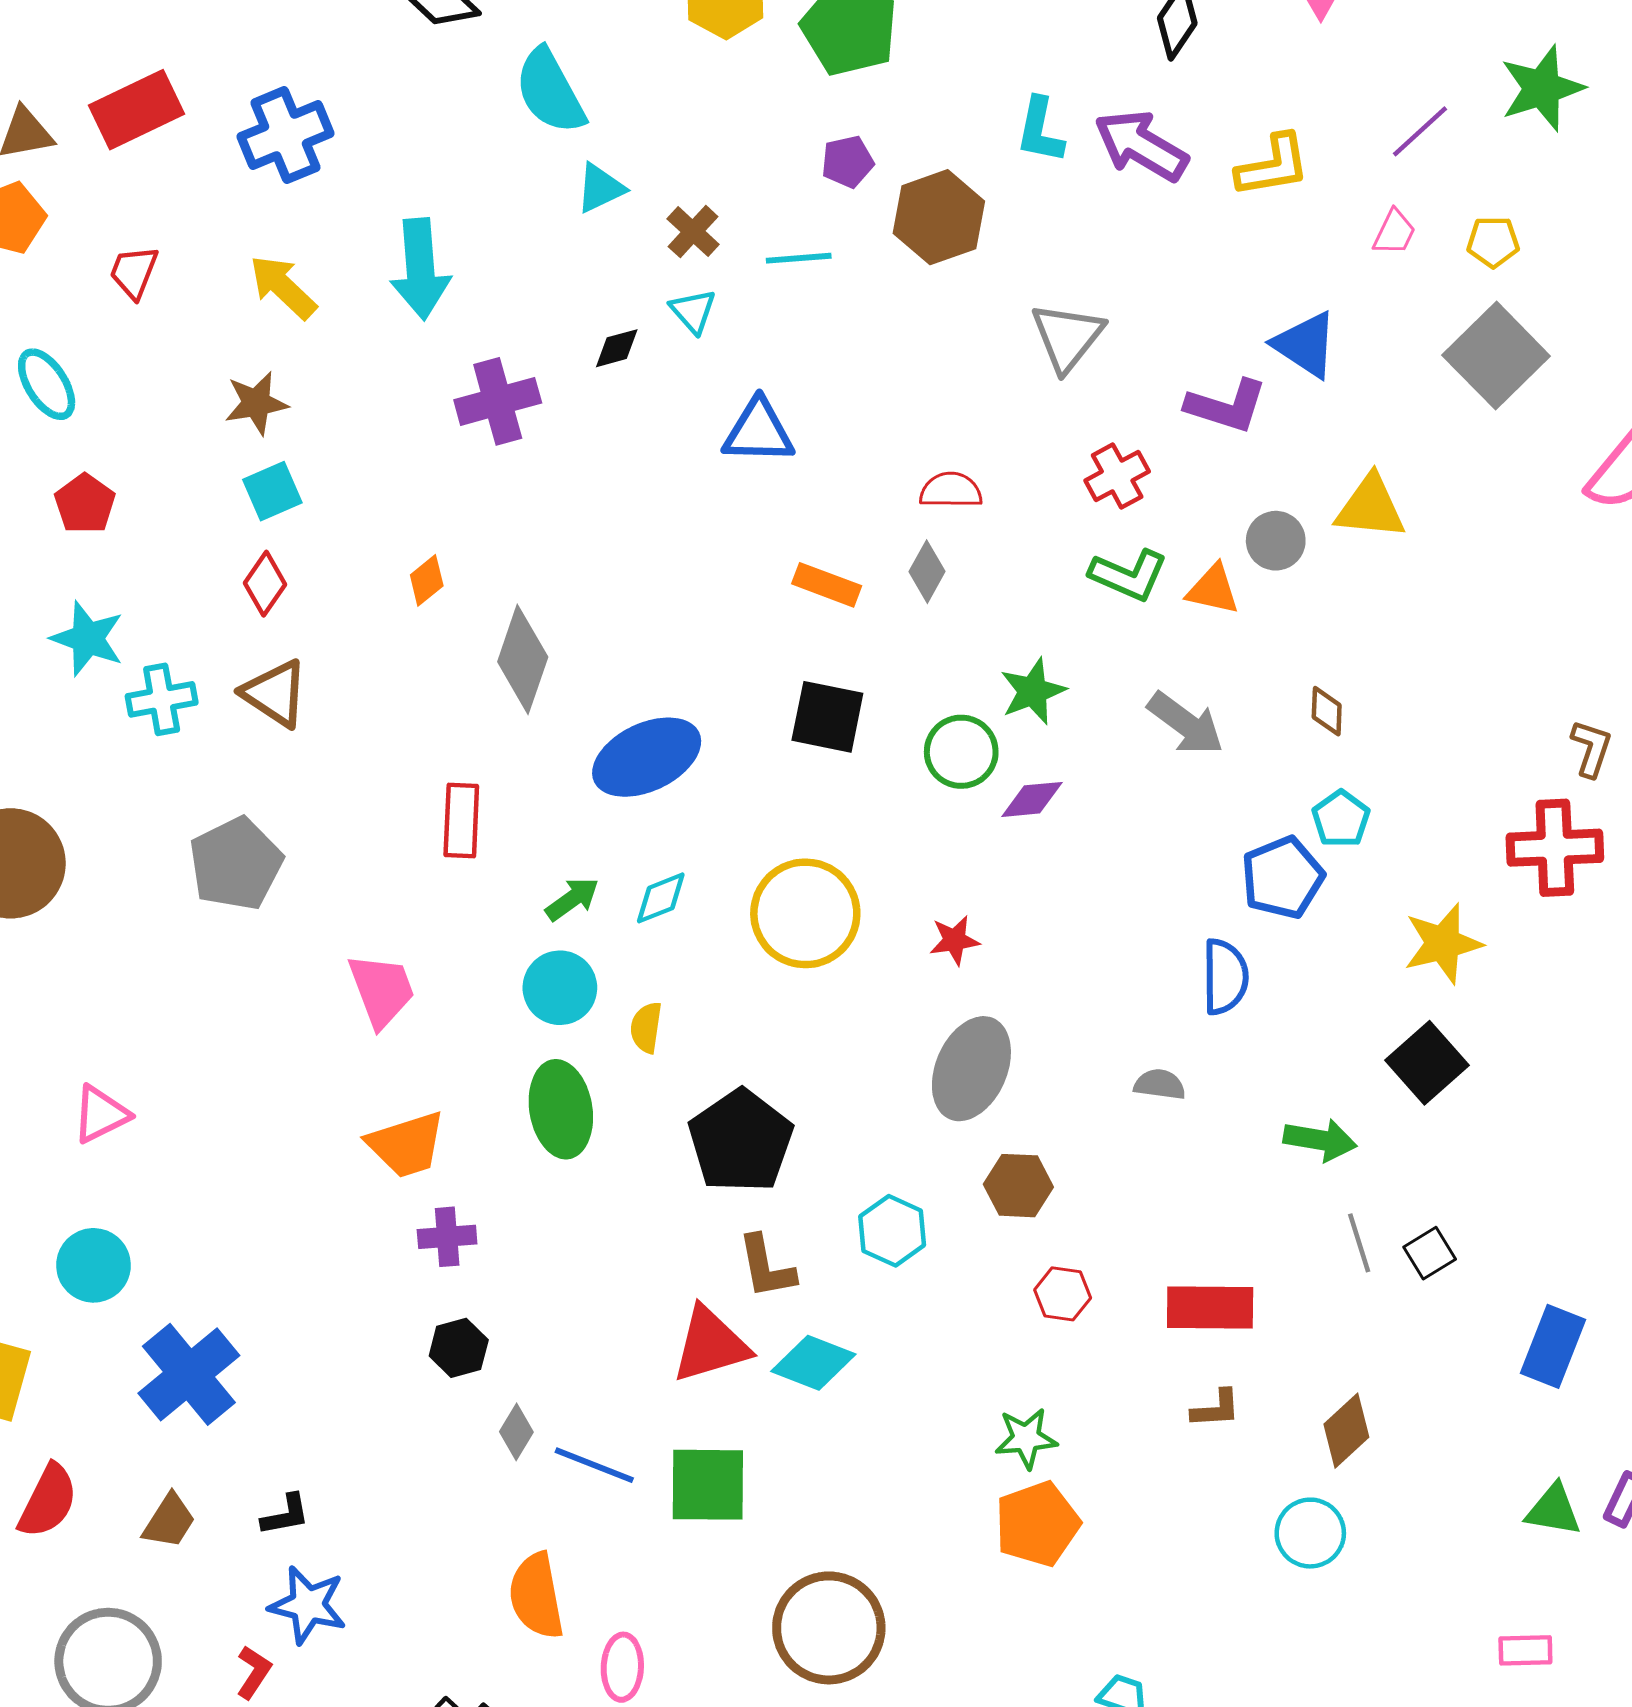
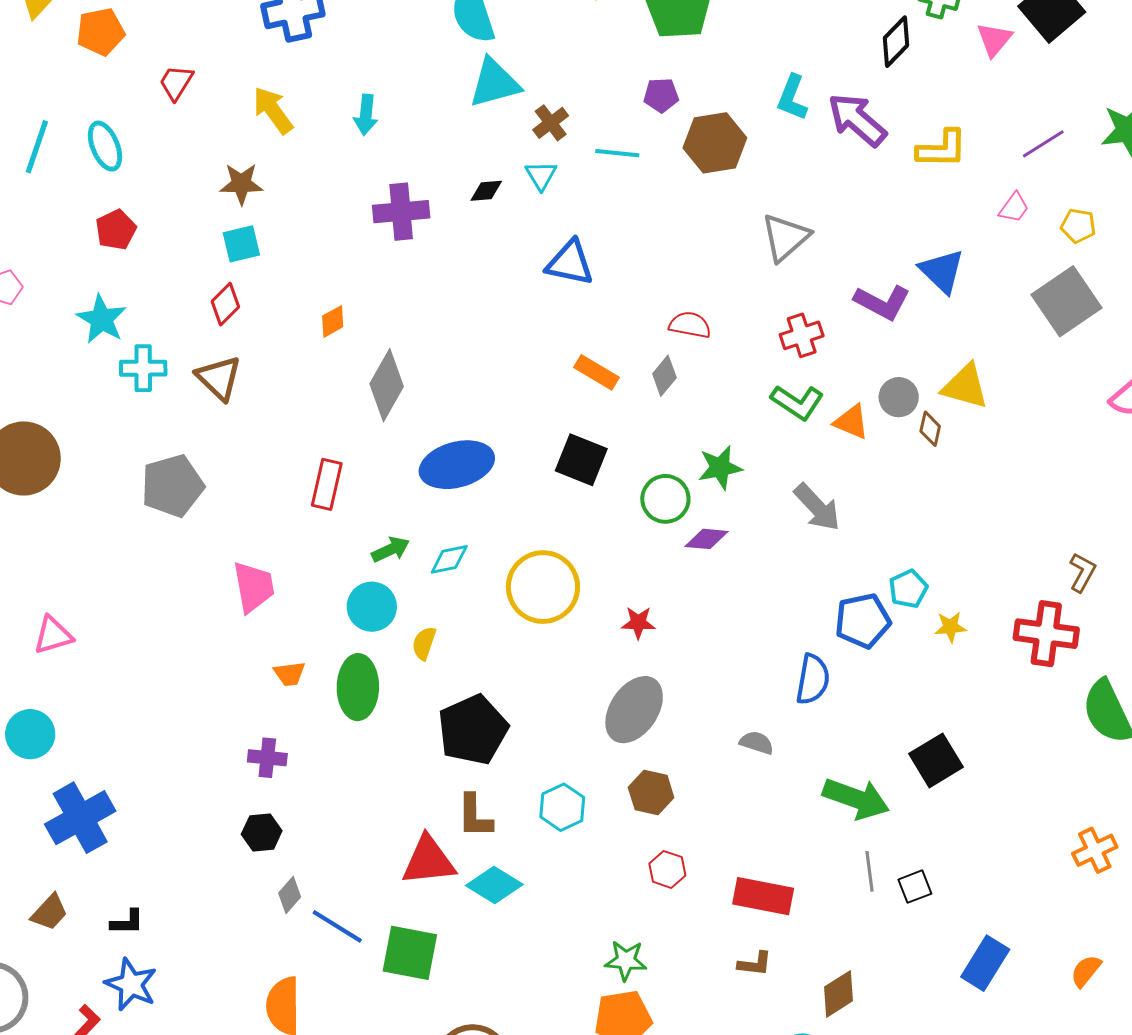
cyan triangle: (600, 188) -> (495, 83), size x1.5
cyan arrow: (420, 269) -> (366, 115), size x0.6
brown diamond: (1327, 711) -> (930, 429), moved
yellow star: (1443, 944) -> (951, 627), moved, size x0.6
green arrow: (1320, 1140) -> (856, 799), size x1.4
orange trapezoid: (406, 1145) -> (289, 674), moved, size x0.6

